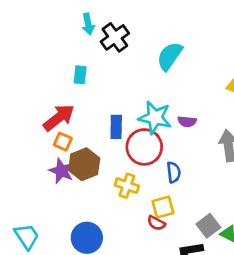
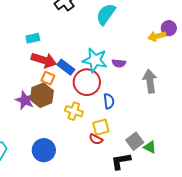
cyan rectangle: (80, 75) -> (33, 38), moved, turned 72
red arrow: (59, 118) -> (44, 60), moved, turned 55
blue rectangle: (116, 127) -> (66, 67), turned -54
orange square: (63, 142) -> (48, 78), moved

